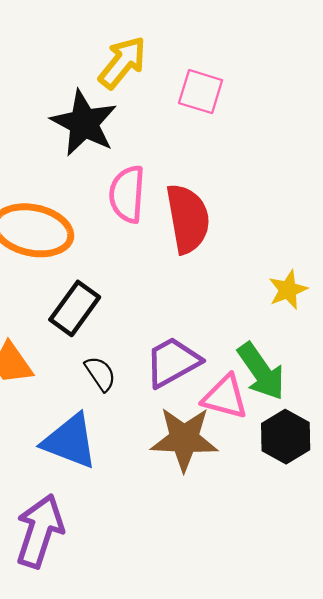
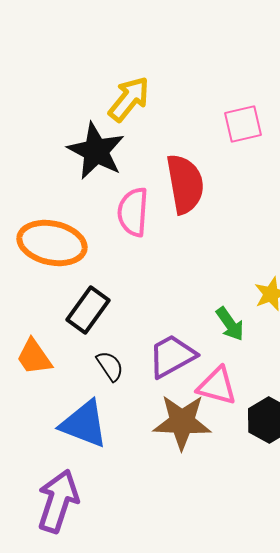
pink square: (201, 92) -> (243, 124), moved, turned -30
red semicircle: (188, 219) -> (185, 184), moved
green arrow: (261, 371) -> (230, 324), moved, size x0.7

